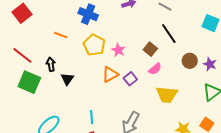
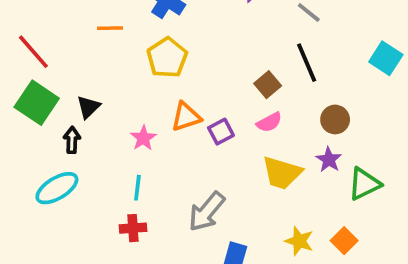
orange line: (61, 35) -> (110, 28), turned -32
pink star: (118, 50) -> (143, 138), moved
black arrow: (51, 64) -> (72, 140), moved
purple star: (210, 64) -> (329, 160), moved
black triangle: (67, 79) -> (88, 107), moved

